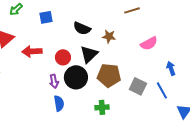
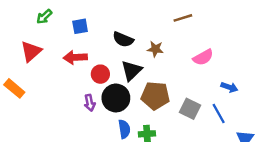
red arrow: (32, 51) -> (75, 57), moved
blue arrow: (171, 68) -> (229, 87), turned 128
blue semicircle: (59, 103) -> (124, 129), moved

